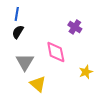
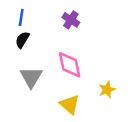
purple cross: (75, 27) -> (71, 20), moved
yellow triangle: (38, 84) -> (70, 104), moved

